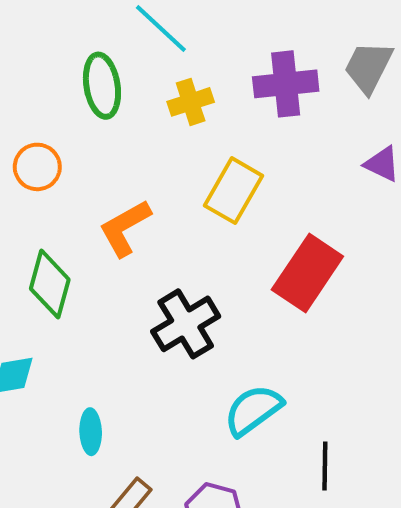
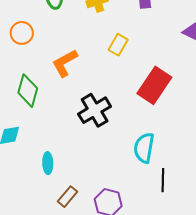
yellow rectangle: (234, 191) -> (118, 45), size x0.7
cyan semicircle: (253, 410) -> (144, 148), moved, turned -44

